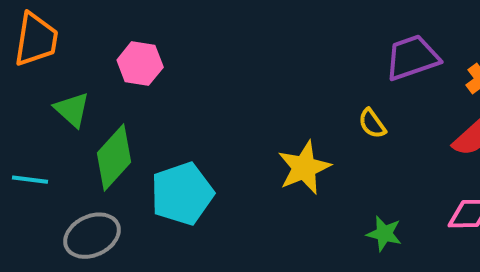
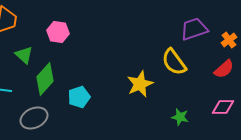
yellow semicircle: (372, 124) -> (174, 62), size x1.8
cyan pentagon: (182, 194) -> (79, 97), size x0.7

